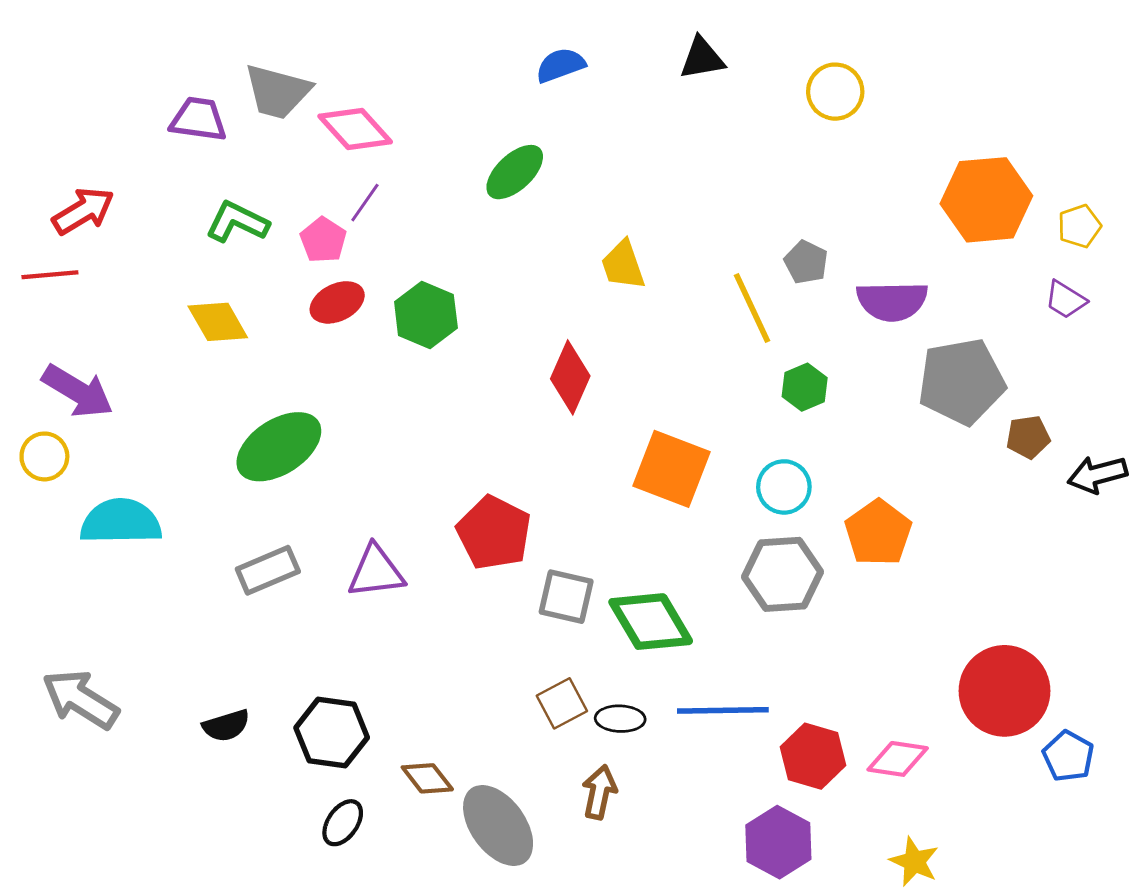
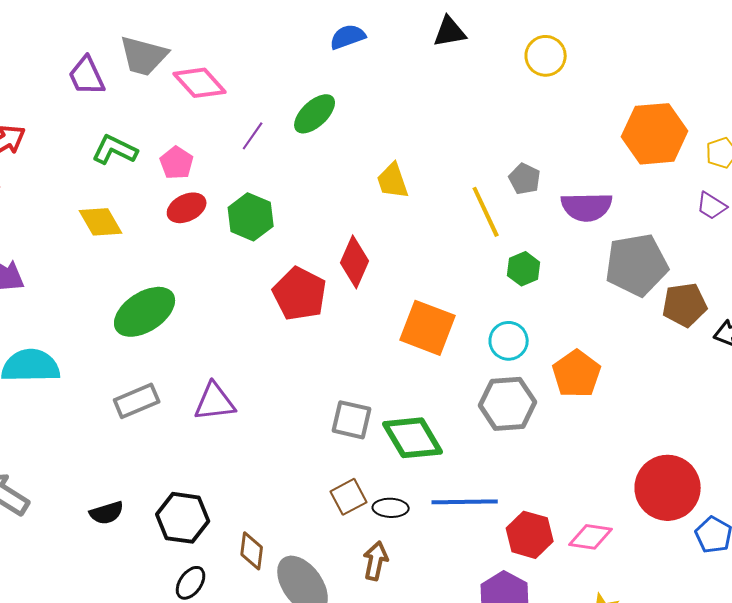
purple trapezoid: (198, 119) -> (87, 76), turned -123
purple line: (365, 203) -> (253, 136), moved
brown pentagon: (1028, 437) -> (685, 305), size x1.4
red pentagon: (494, 533) -> (300, 294), moved
brown diamond: (427, 778) -> (252, 551), turned 45

